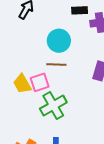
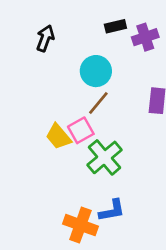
brown line: (56, 65) -> (98, 103), turned -42

